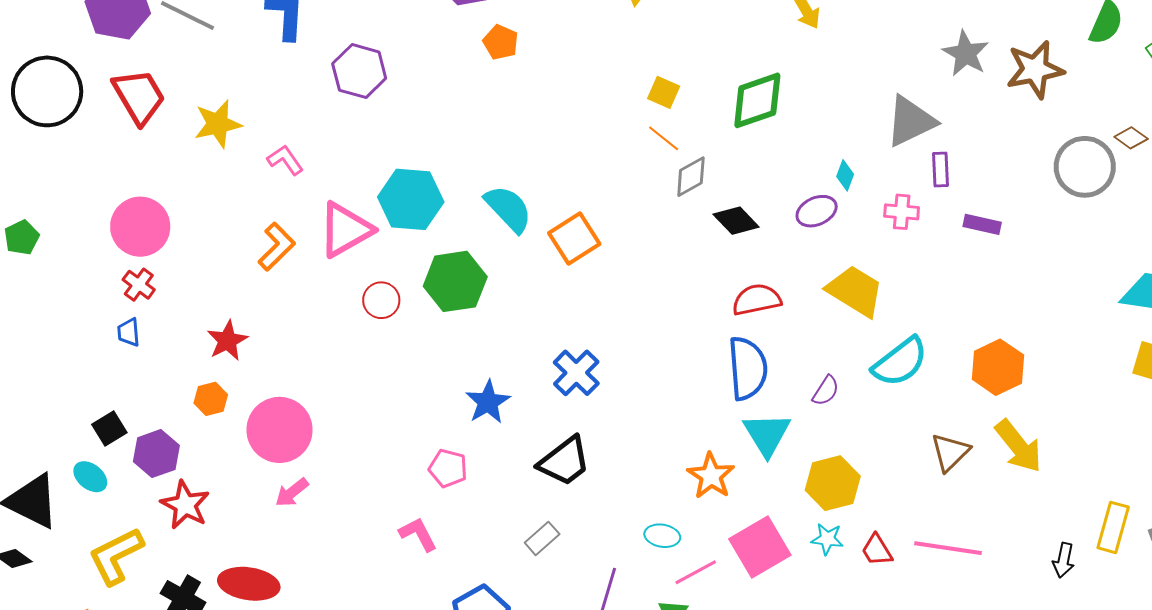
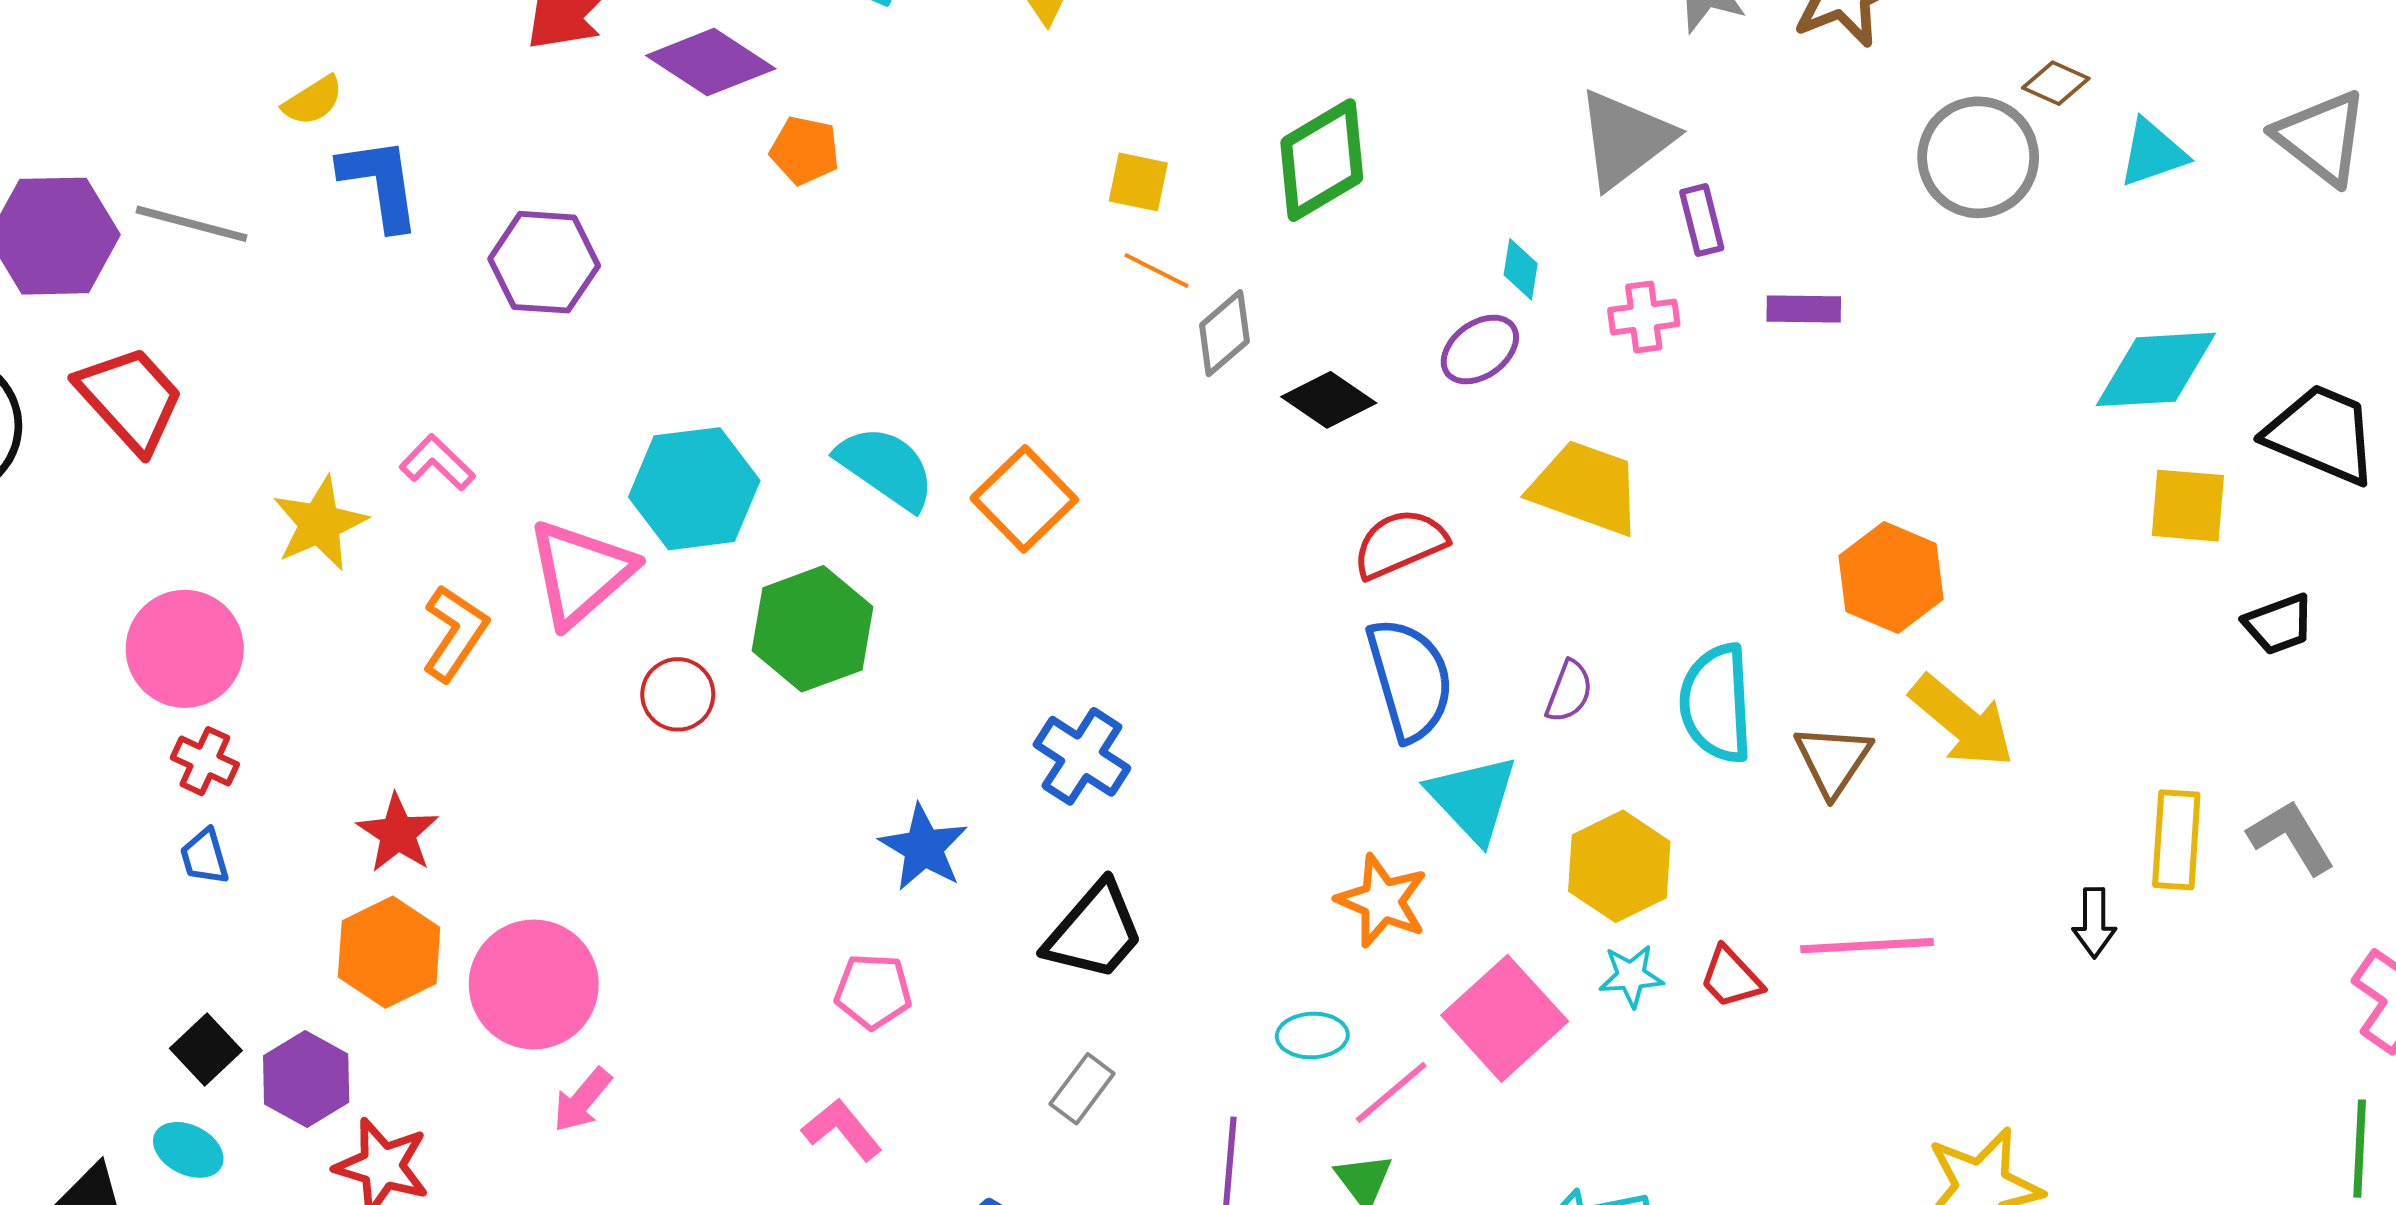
yellow star: (218, 124) -> (320, 523), moved
cyan semicircle: (900, 362) -> (1716, 703), moved, turned 136
orange hexagon: (211, 399) -> (389, 952), size x1.6

